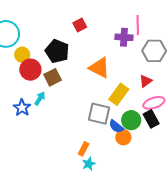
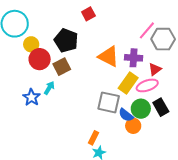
pink line: (138, 25) -> (147, 30), moved, turned 42
purple cross: (124, 37) -> (134, 58), moved
pink ellipse: (154, 103) -> (147, 85), moved

